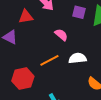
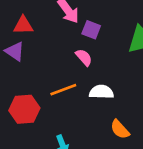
purple square: (79, 12) -> (91, 30), moved
red triangle: (26, 17) -> (23, 25), moved

